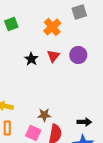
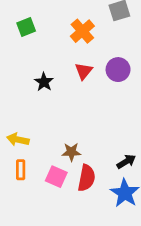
black star: (31, 59) -> (44, 82), moved
black arrow: (84, 122) -> (126, 162), turned -32

